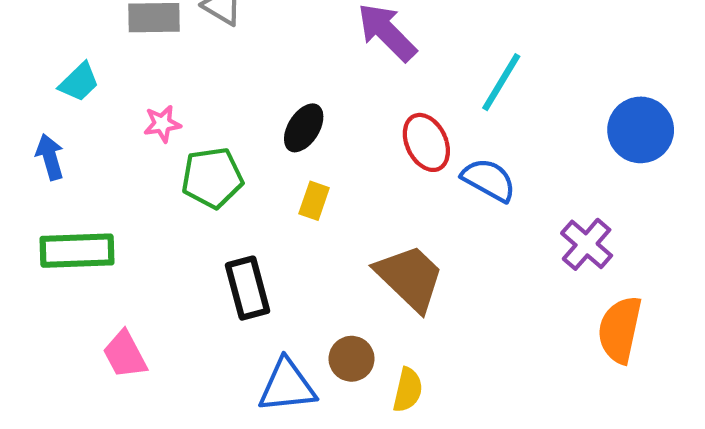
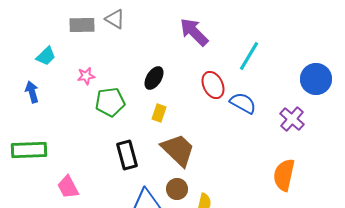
purple cross: (587, 244) -> (292, 119), moved
green rectangle: (77, 251) -> (29, 150), moved
brown trapezoid: (410, 278) -> (178, 150), moved
orange semicircle: (620, 330) -> (284, 175), moved

